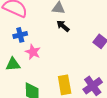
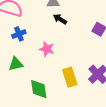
pink star: (33, 52) -> (47, 49), moved

